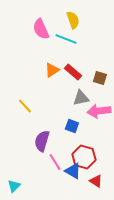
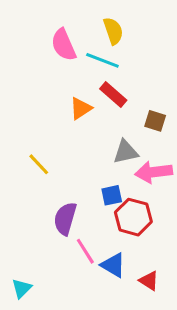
red rectangle: (73, 72) -> (113, 94), moved
blue square: (72, 126) -> (112, 195), turned -32
red hexagon: (84, 157) -> (133, 217), moved

